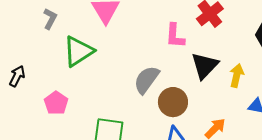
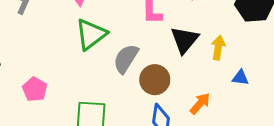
green triangle: (78, 51) -> (91, 34), moved

